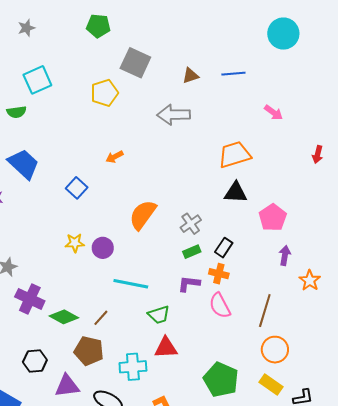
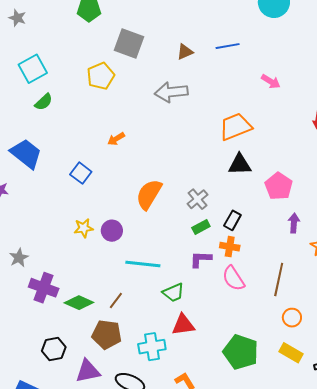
gray star: (26, 28) -> (17, 18), turned -30
green semicircle: (17, 112) -> (44, 102), moved, turned -30
orange circle: (275, 350) -> (292, 318), size x0.7

